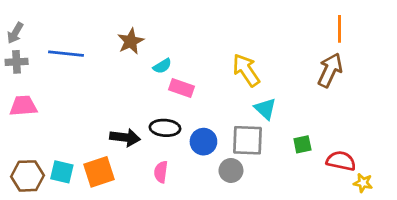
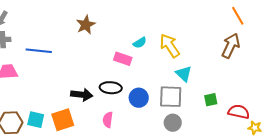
orange line: (340, 29) -> (238, 16), turned -30
blue line: (66, 54) -> (39, 51), moved
cyan semicircle: (162, 66) -> (140, 43), moved
gray circle: (231, 170) -> (173, 123), moved

